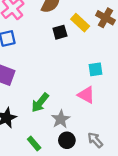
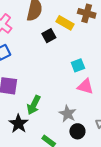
cyan square: (96, 69) -> (78, 65), moved
green arrow: (40, 103) -> (34, 105), moved

